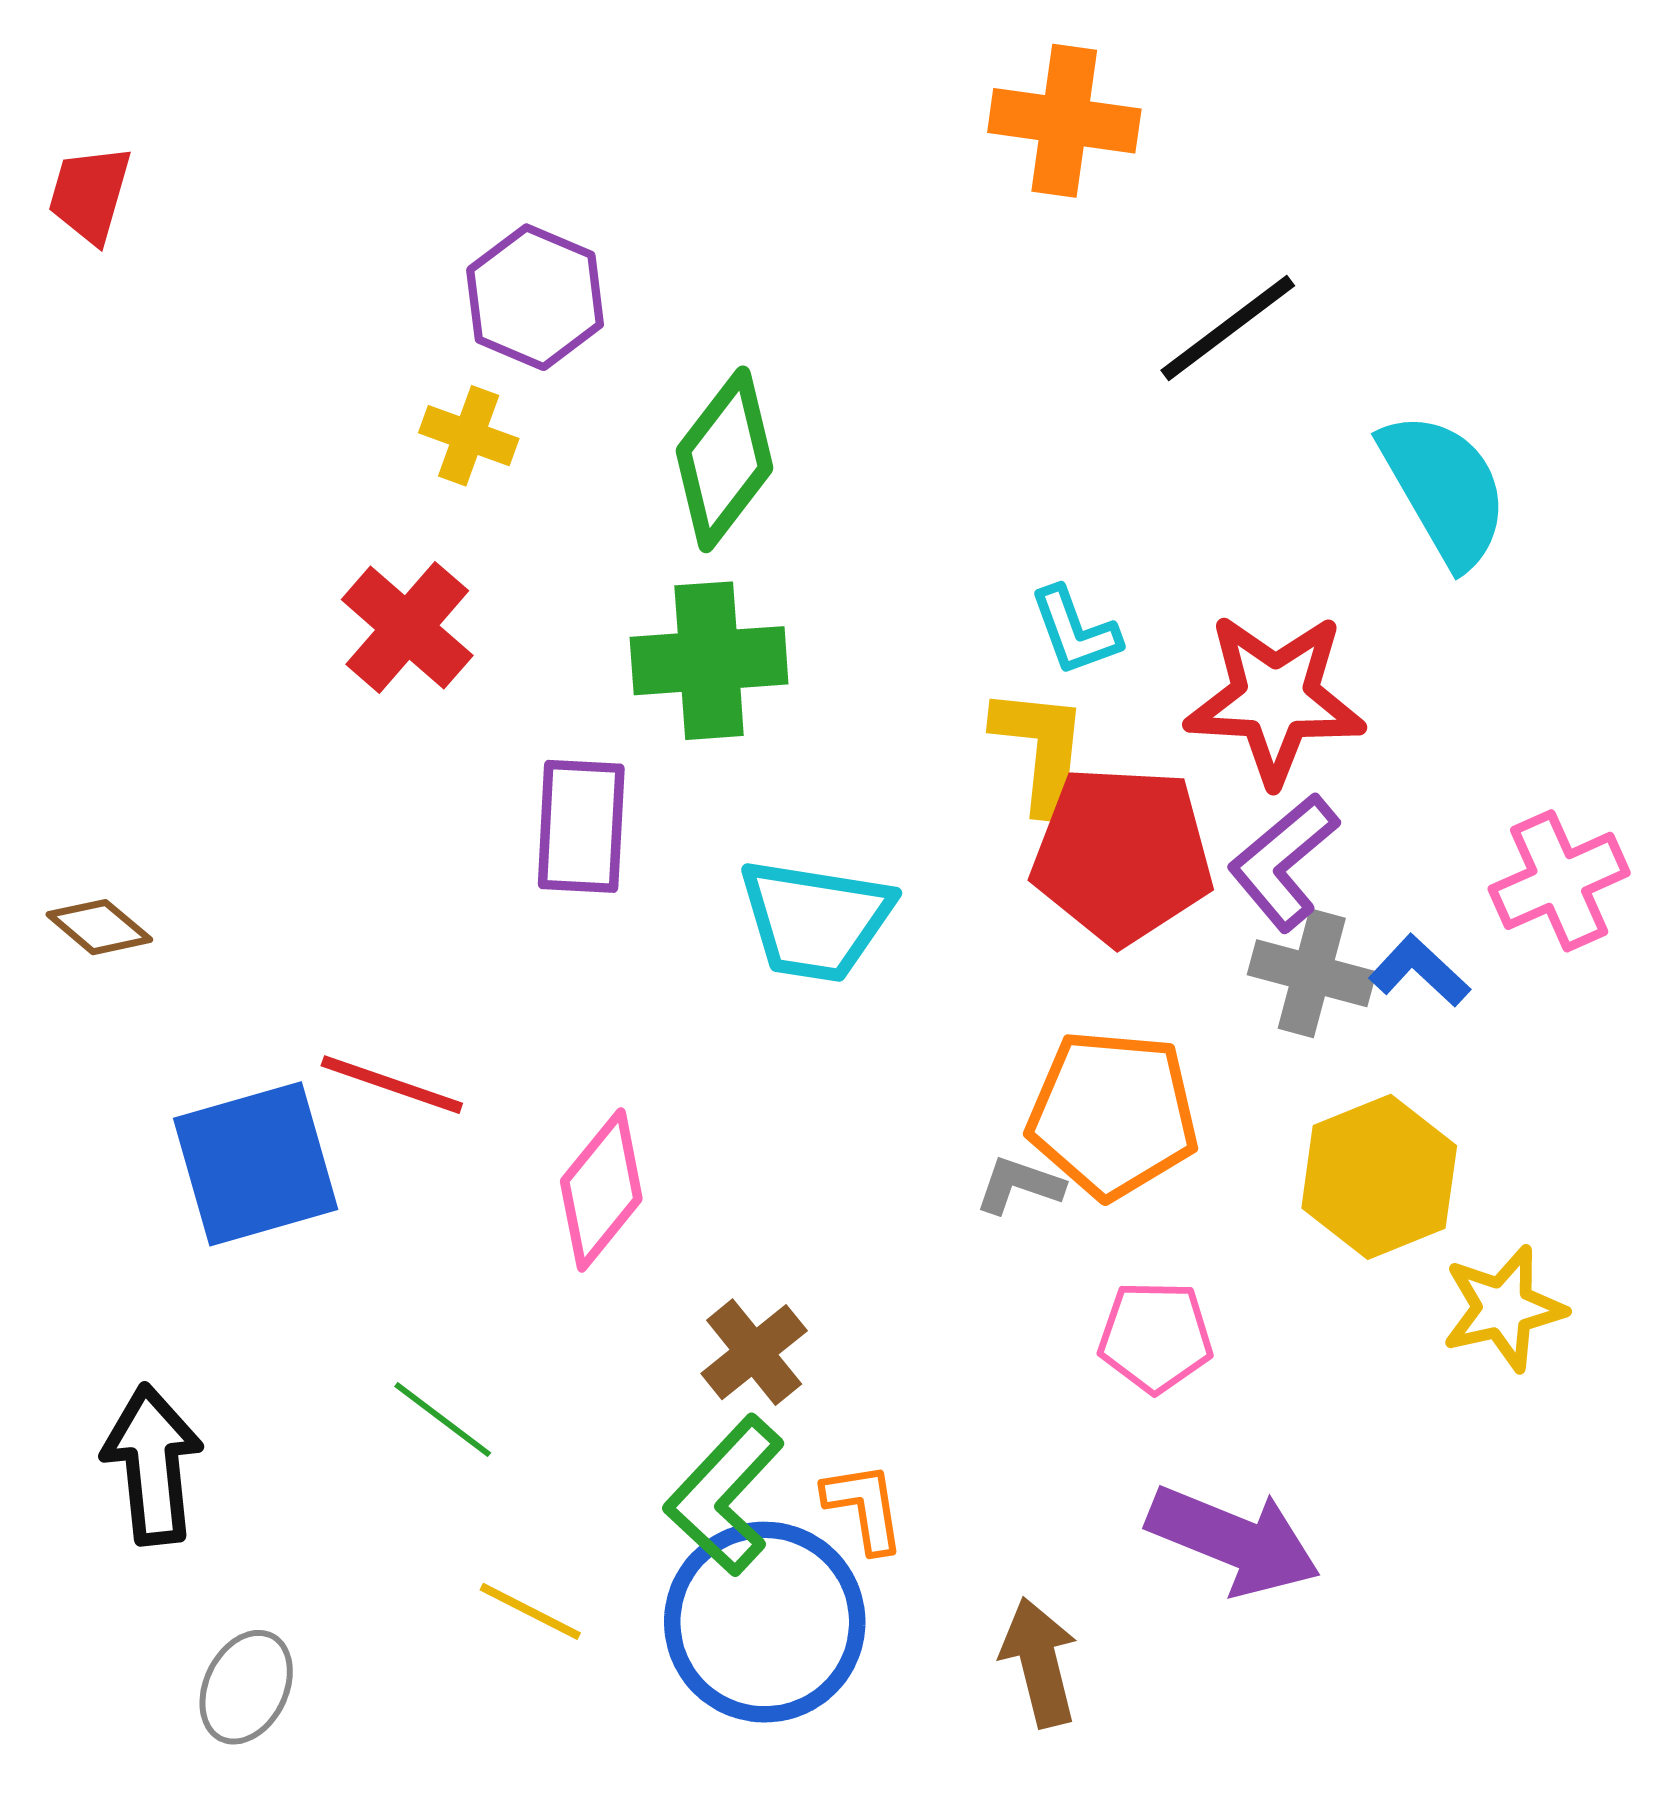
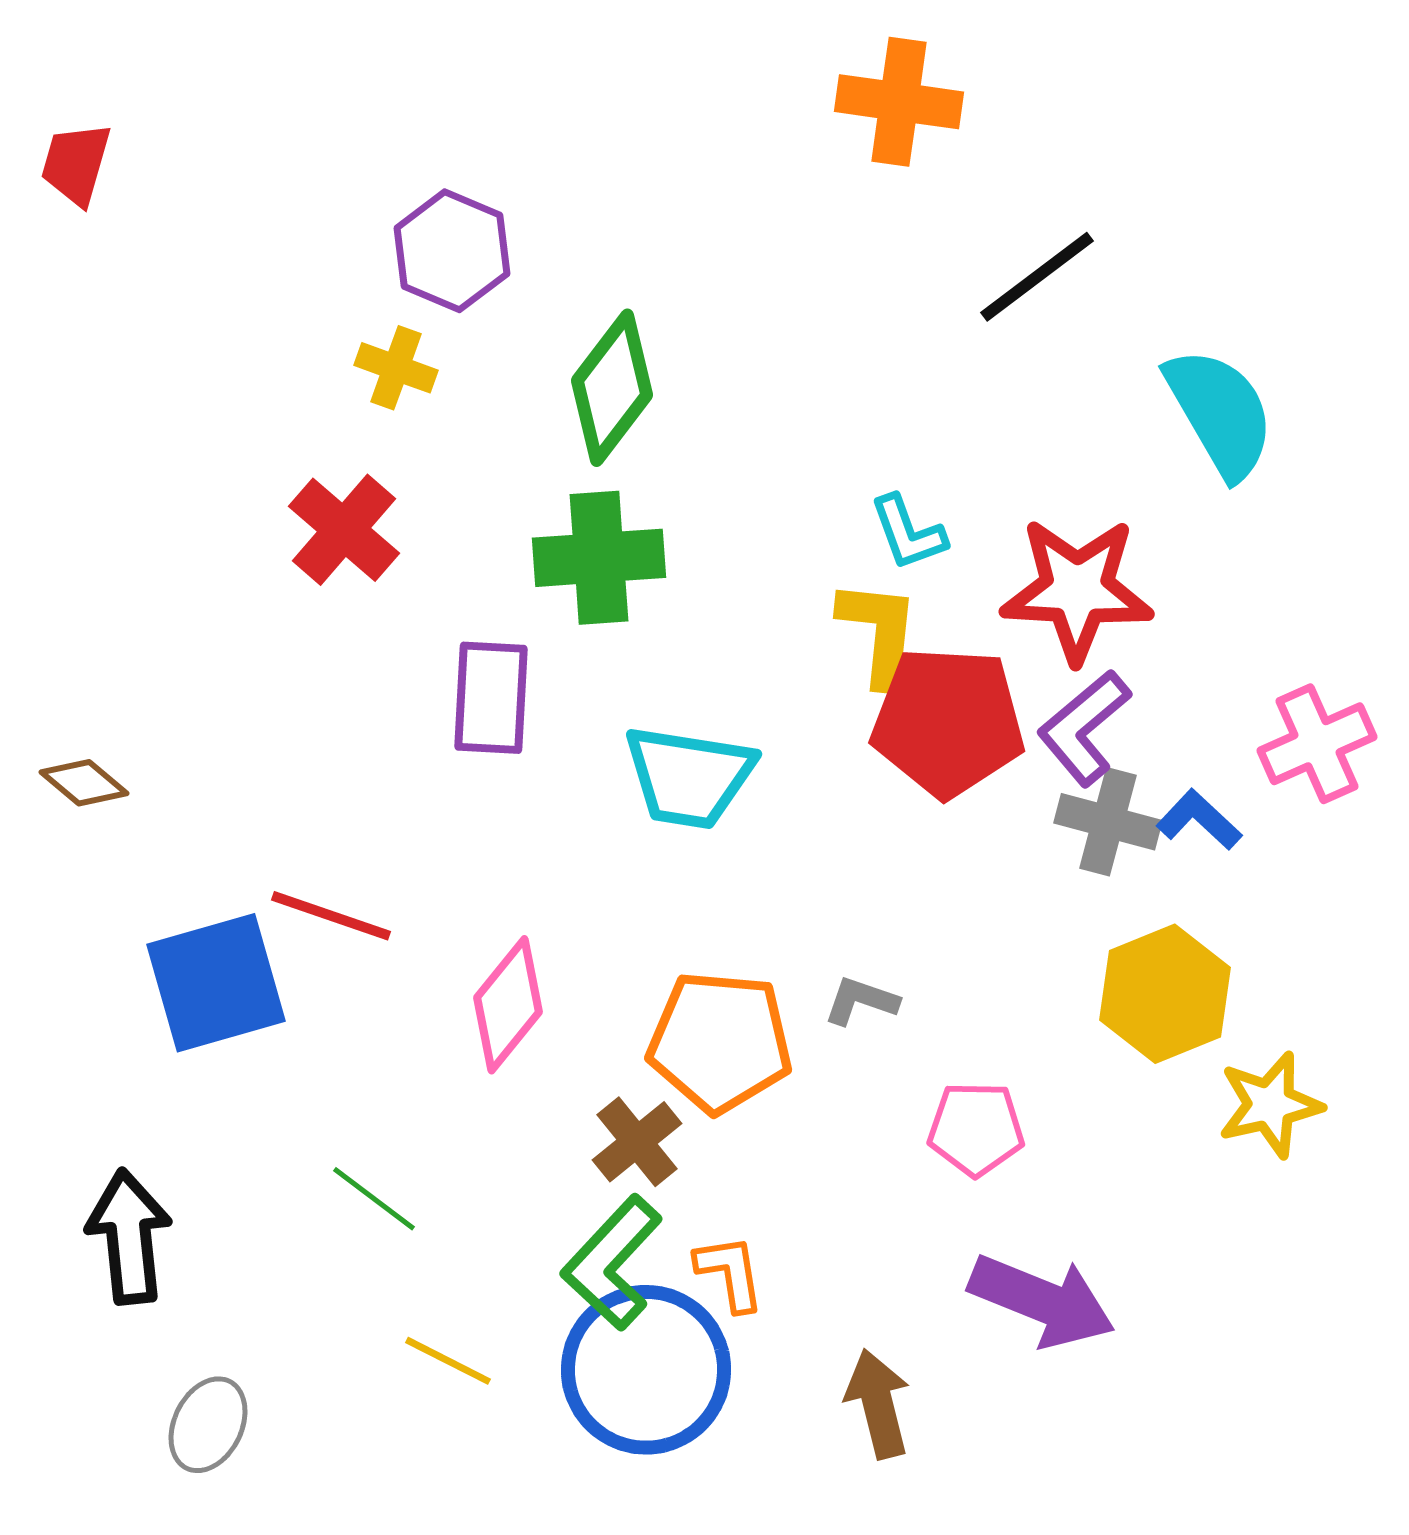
orange pentagon: (1113, 1114) -> (720, 1042), moved

